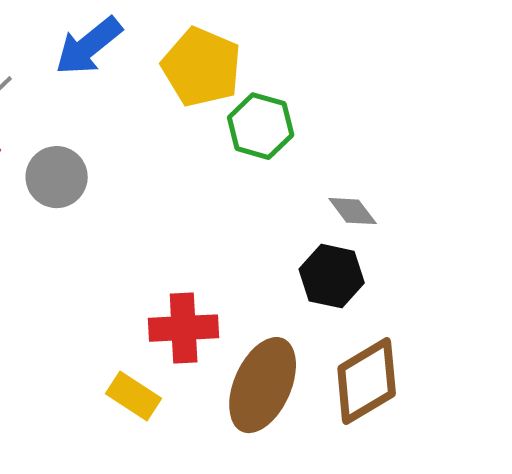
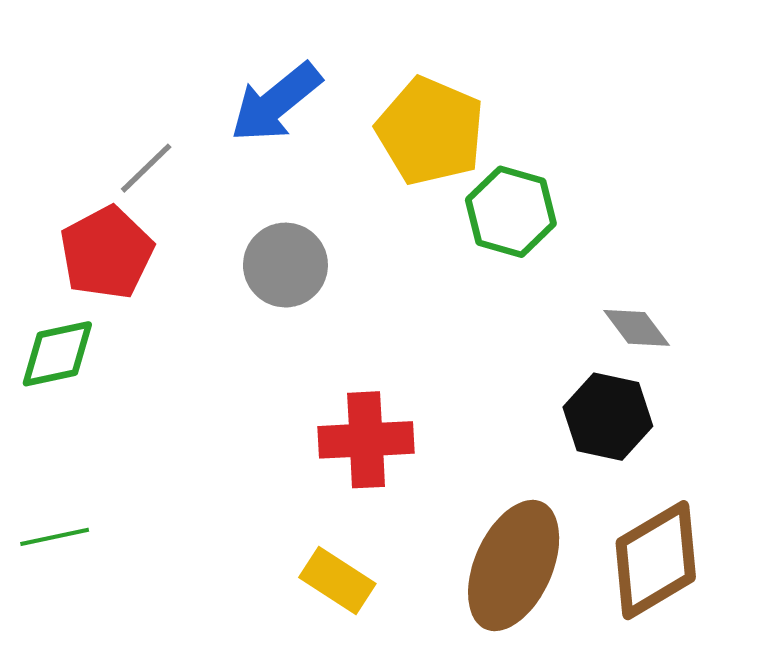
gray circle: (57, 177) -> (285, 265), moved
red cross: (184, 328) -> (366, 440), moved

